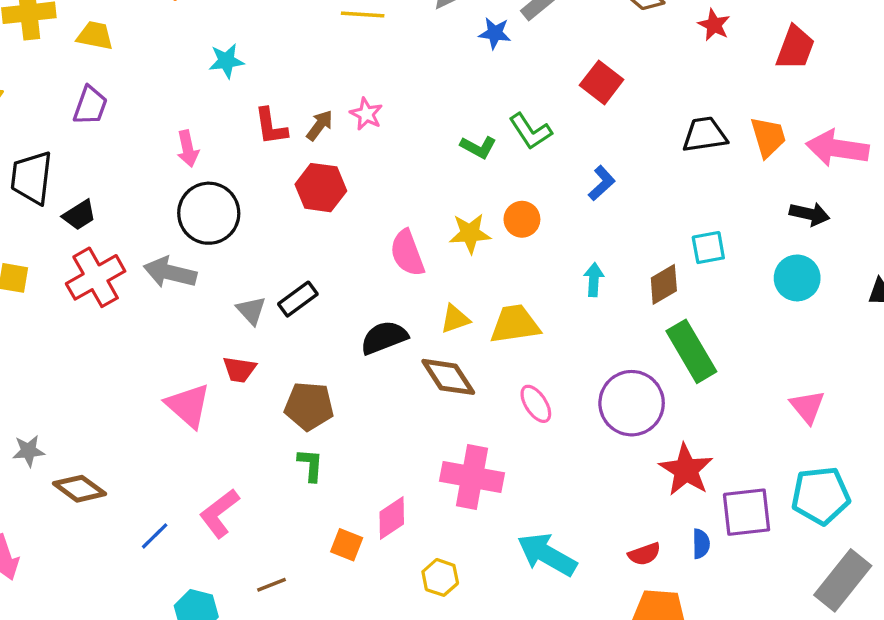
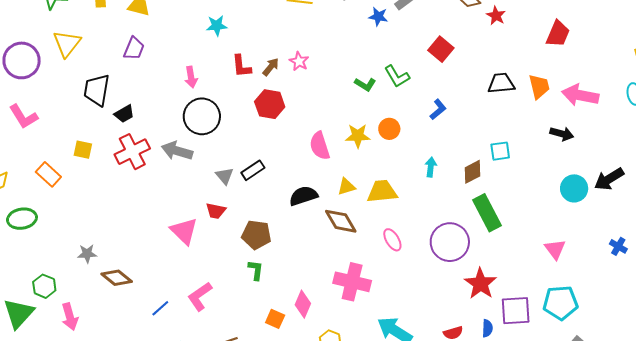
red star: (714, 25) -> (496, 16), moved
cyan circle: (797, 278) -> (574, 188), moved
pink diamond: (392, 518) -> (303, 304), turned -36

